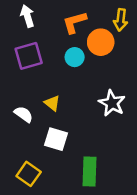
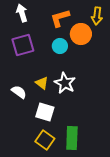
white star: (112, 103) -> (65, 83), moved
yellow square: (29, 174) -> (45, 140), moved

